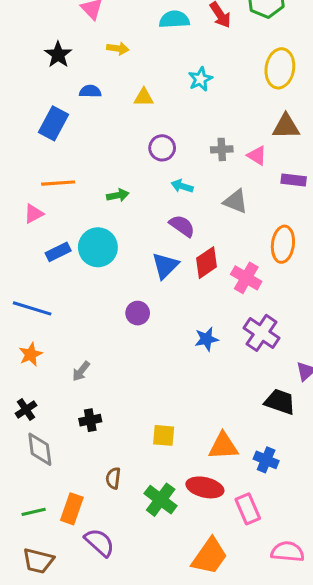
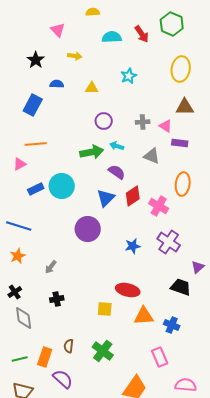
purple rectangle: (294, 180) -> (180, 143), moved
green arrow: (118, 195) -> (92, 152), moved, size x1.6
purple circle: (138, 313) -> (88, 229), size x1.6
brown semicircle: (113, 478) -> (69, 346), moved
red ellipse: (205, 487) -> (128, 290), moved

